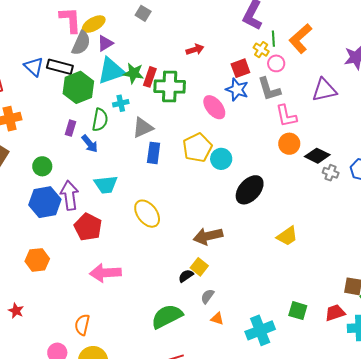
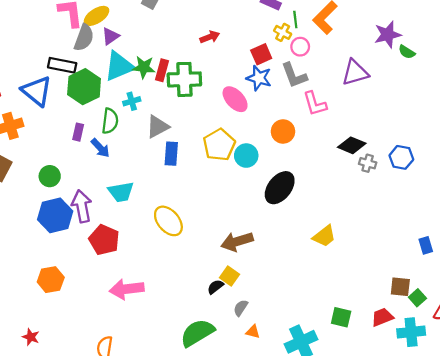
blue triangle: (34, 67) -> (37, 91), moved, size x1.4
orange circle: (289, 144) -> (283, 131), moved

